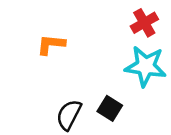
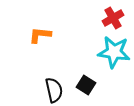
black semicircle: (69, 115) -> (54, 90), turned 140

